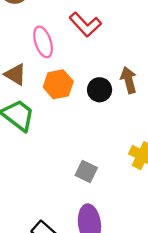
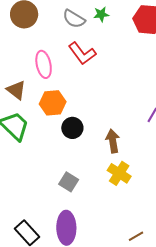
brown arrow: (129, 80) -> (113, 141), moved
black circle: (100, 90) -> (72, 128), moved

